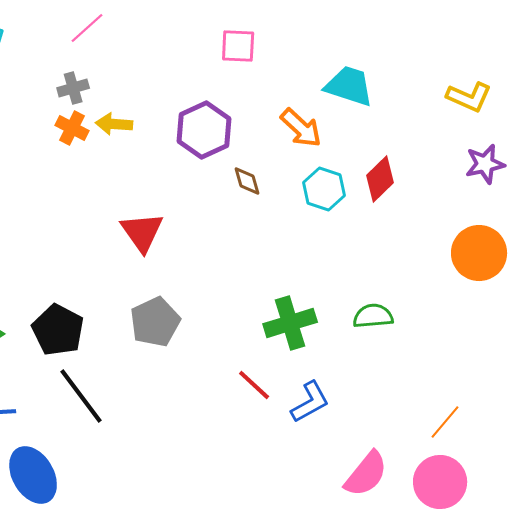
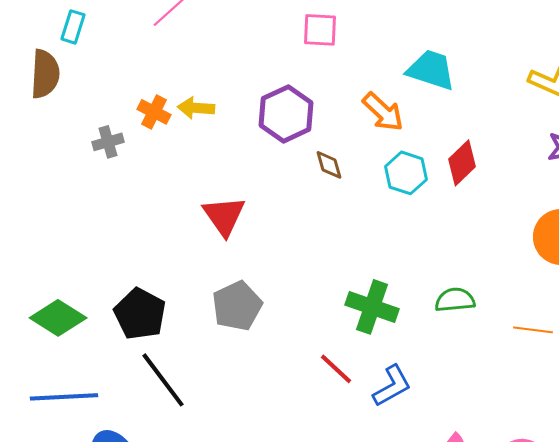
gray cross: (73, 88) -> (108, 142), moved
green cross: (290, 323) -> (372, 307), turned 36
orange line: (445, 422) -> (533, 330), moved, turned 57

